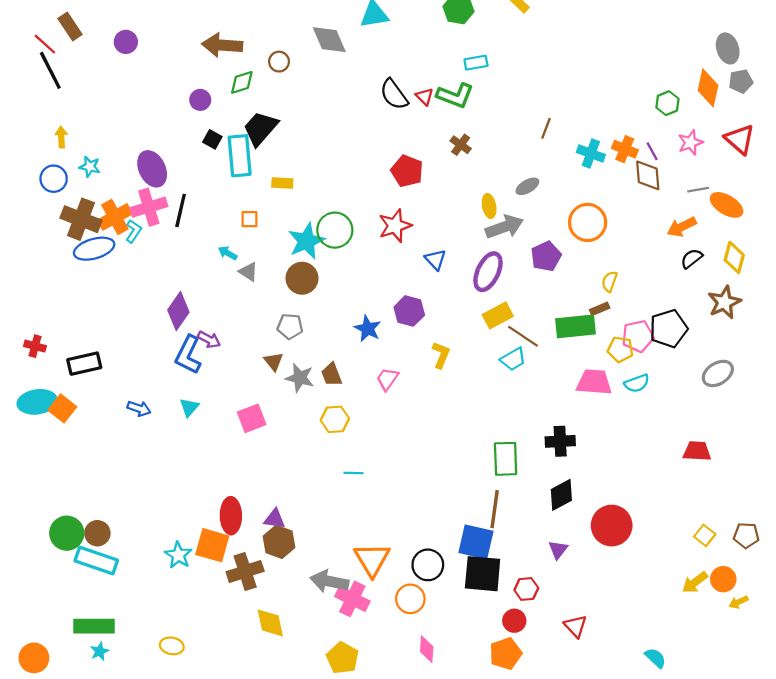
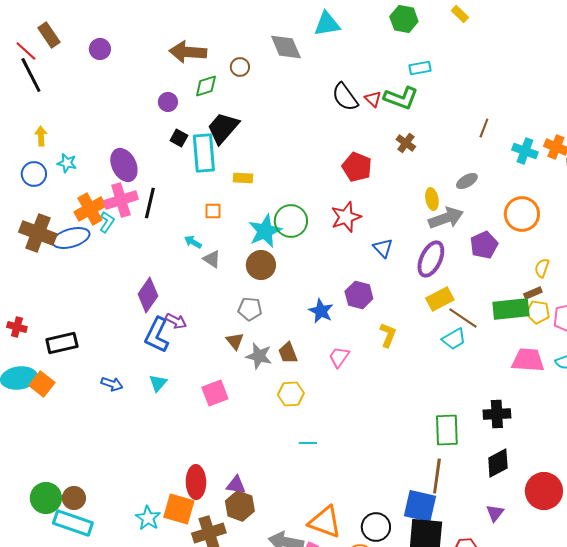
brown cross: (81, 219) -> (38, 233), moved
yellow pentagon: (620, 349) -> (538, 312), moved
orange triangle: (372, 559) -> (325, 522), turned -39

